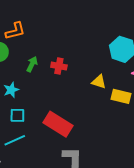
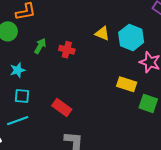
yellow triangle: (99, 82) -> (102, 33), moved
red rectangle: (58, 124) -> (62, 108), size x0.7

